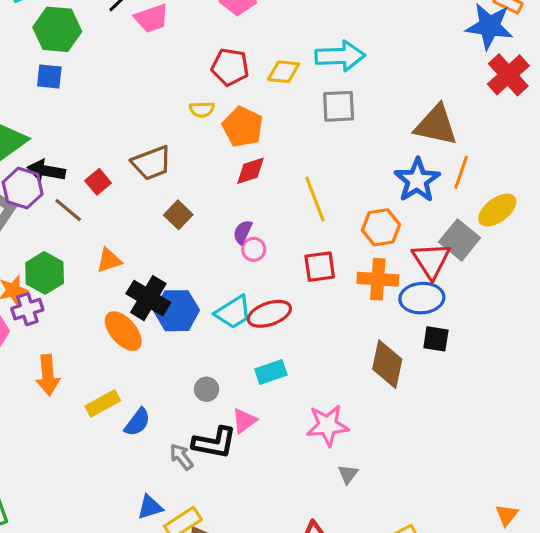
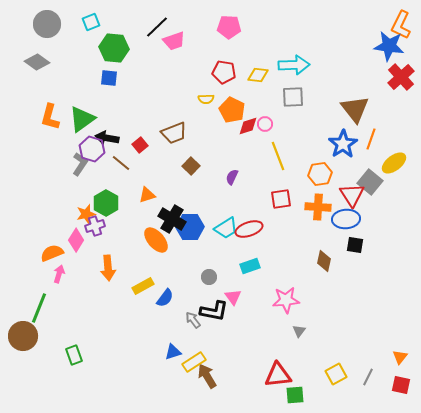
brown triangle: (436, 125) -> (355, 109), turned 40
red diamond: (251, 171) -> (248, 126), moved
pink circle: (254, 249) -> (265, 124), moved
brown diamond: (387, 364) -> (324, 261), size x0.7
pink triangle: (244, 421) -> (233, 297), turned -30

